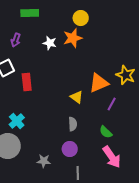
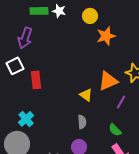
orange star: (73, 38) -> (106, 36), moved
purple arrow: (16, 40) -> (25, 38), size x1.5
white star: (50, 43) -> (59, 11), moved

